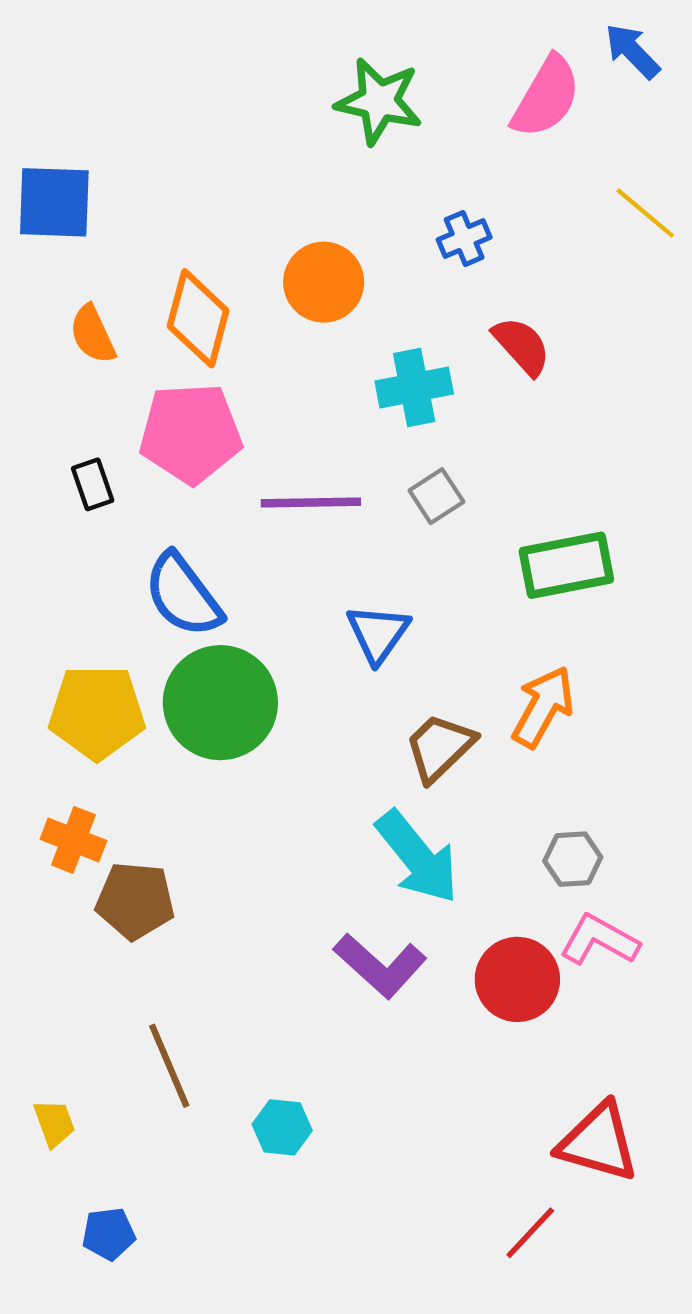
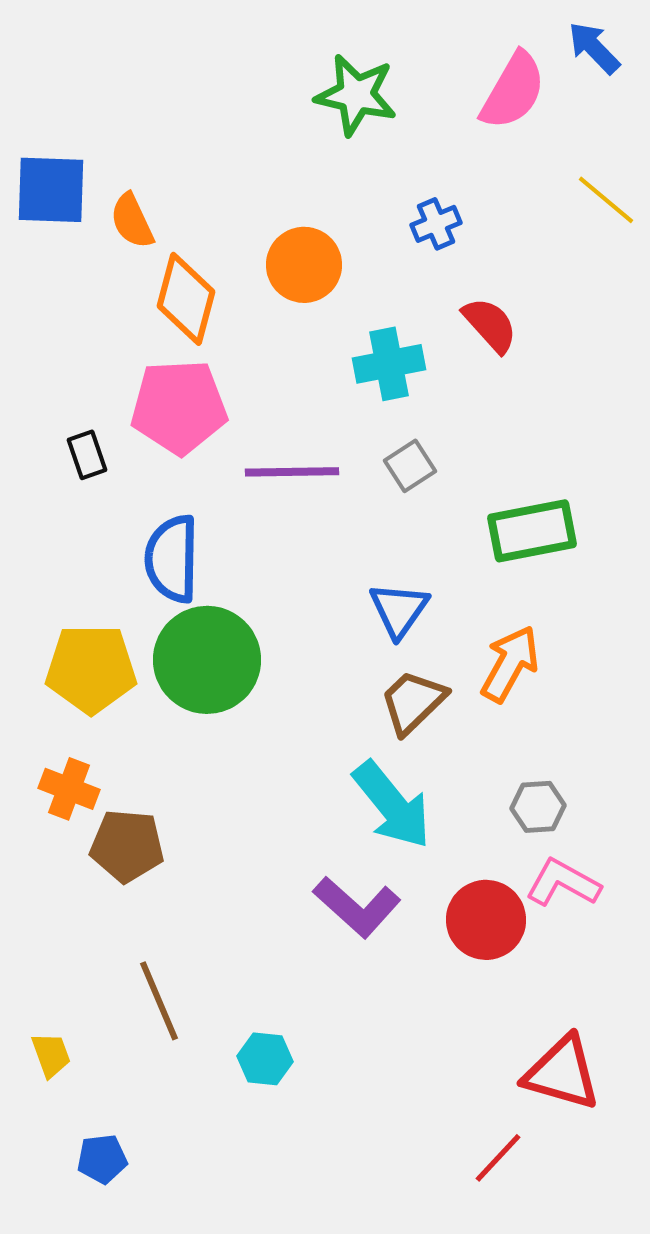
orange semicircle: (93, 334) -> (132, 221), moved
blue semicircle: (183, 595) -> (172, 559), turned 38
blue triangle: (378, 633) -> (399, 610), moved

